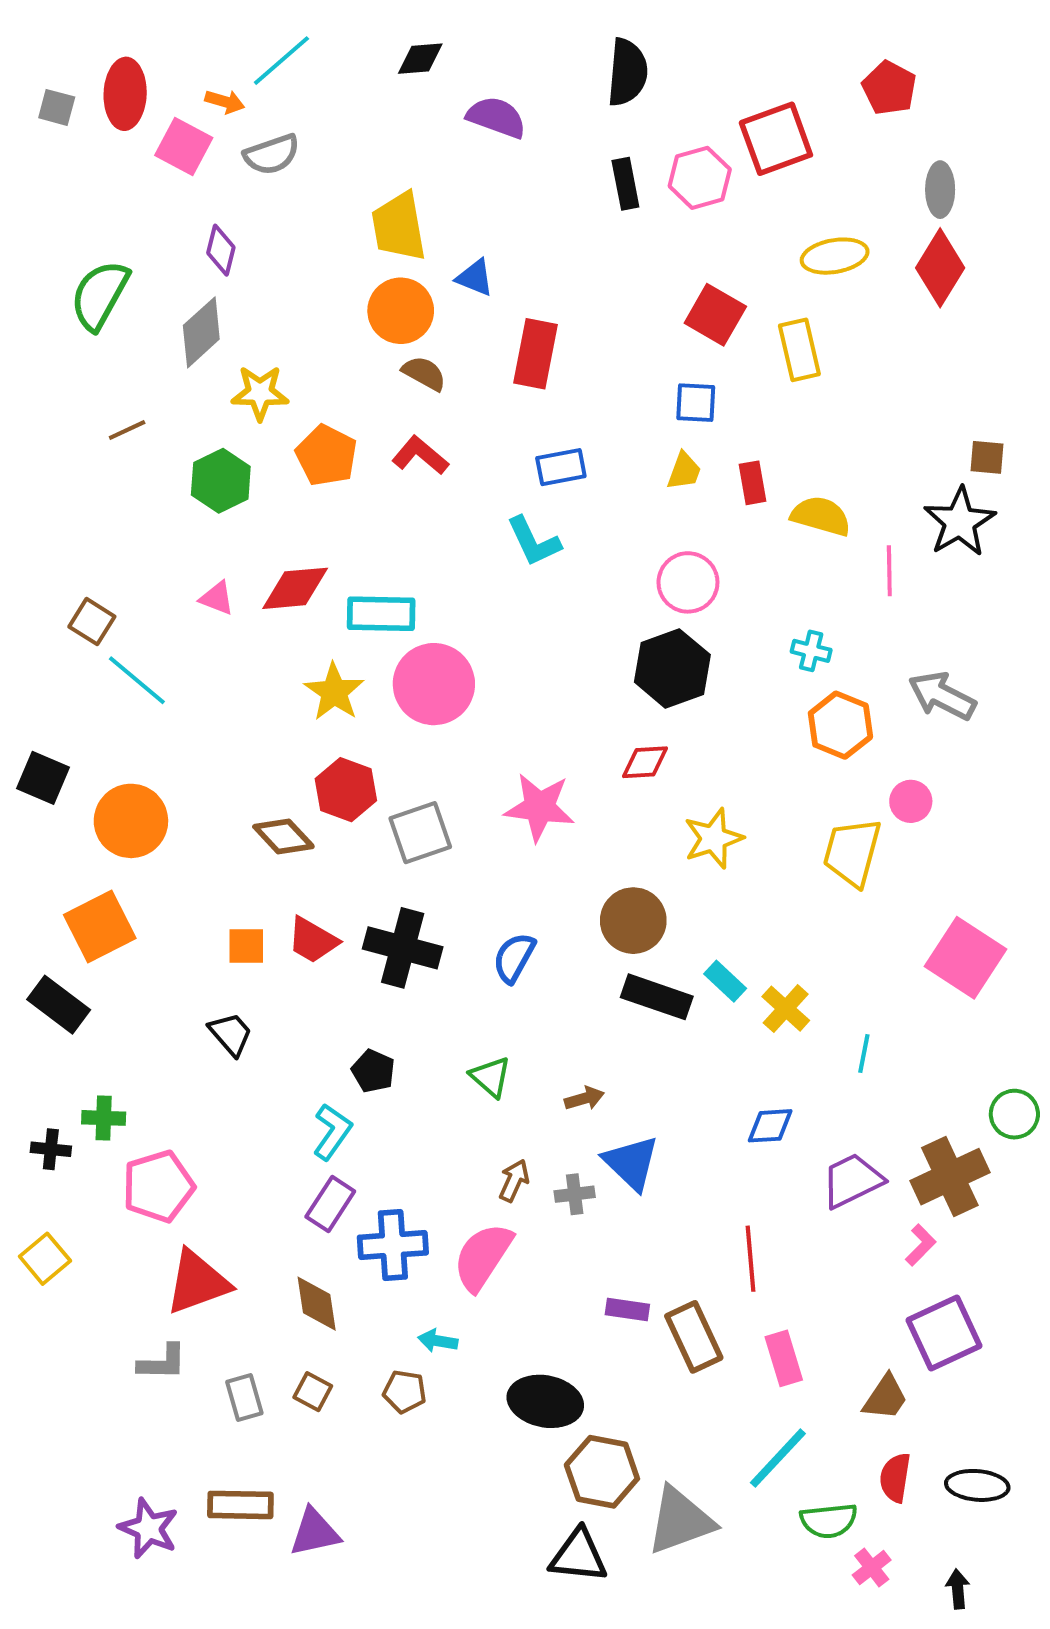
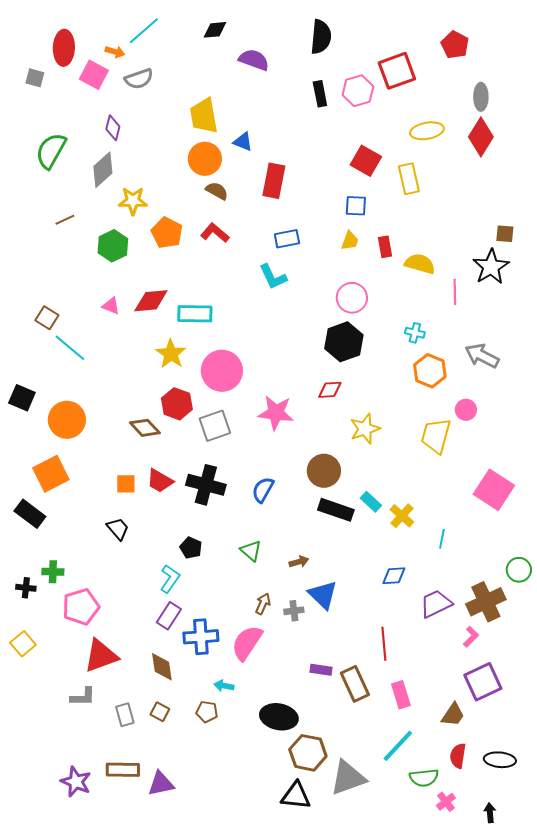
gray square: (57, 107) -> (35, 78), moved
pink circle: (434, 684) -> (222, 371), moved

